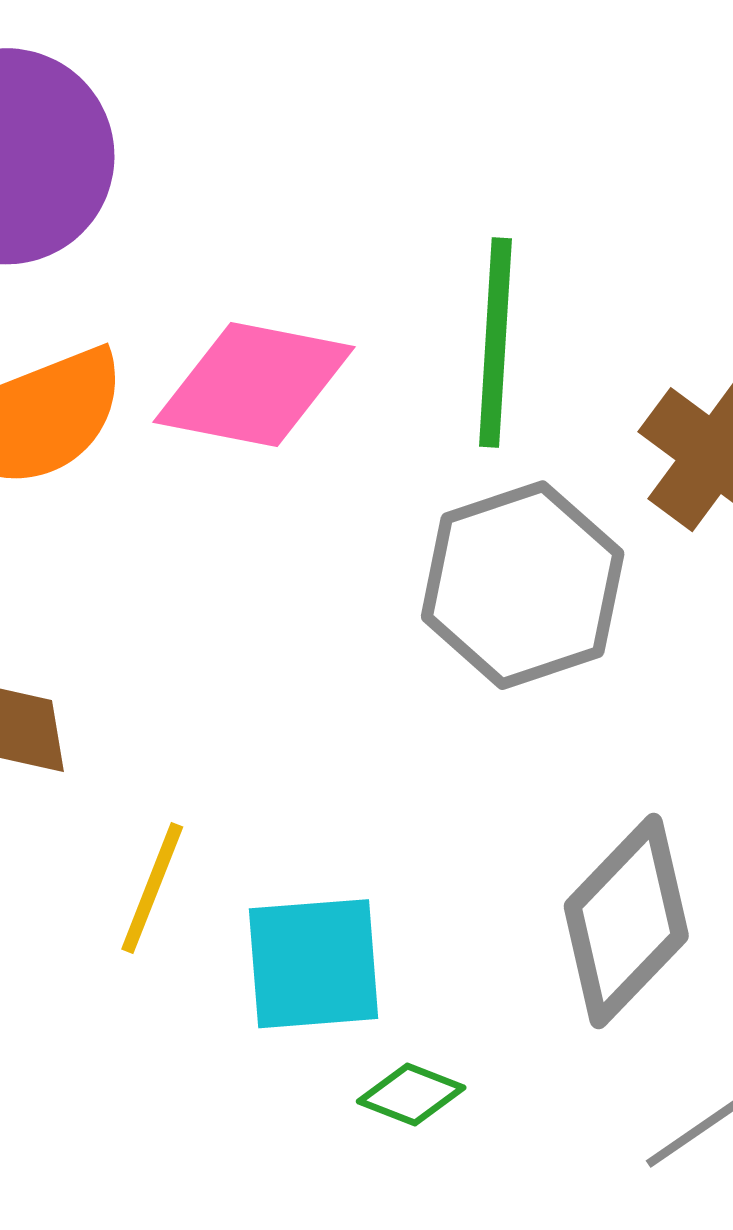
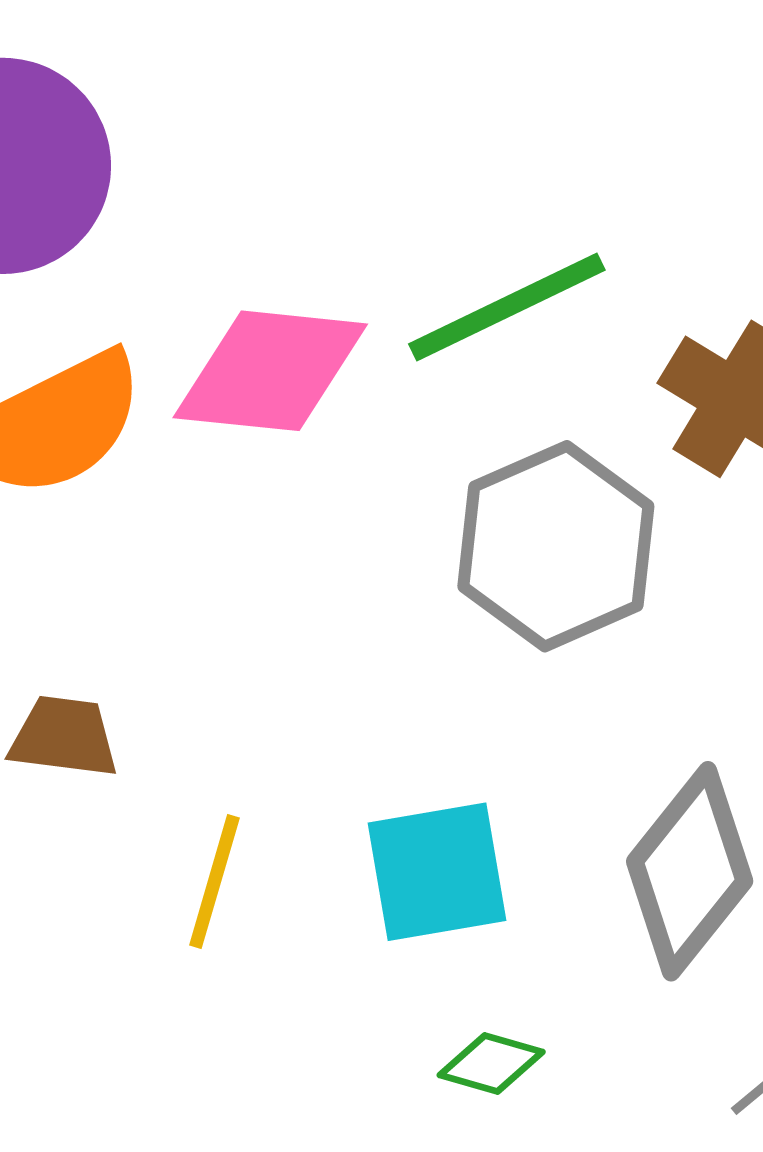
green line: (495, 342) -> (507, 307), turned 66
cyan square: (314, 964) -> (437, 872), moved

